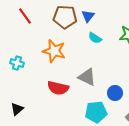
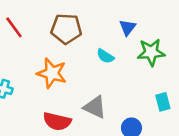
blue triangle: (88, 16) -> (128, 27), moved

